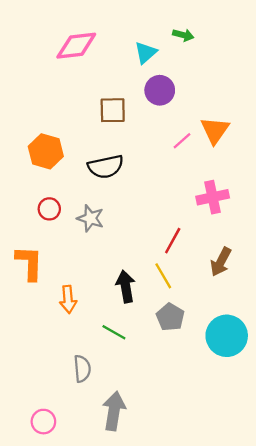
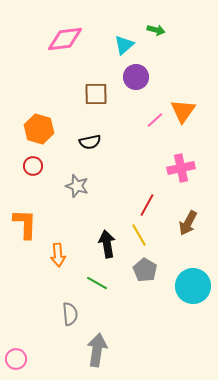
black semicircle: (106, 167) -> (90, 142), size x0.7
red circle: (49, 209) -> (33, 166), moved
pink circle: (43, 422) -> (16, 359), moved

